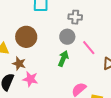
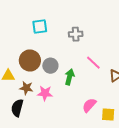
gray circle: (67, 37) -> (50, 66), moved
pink star: (30, 79) -> (45, 93), moved

